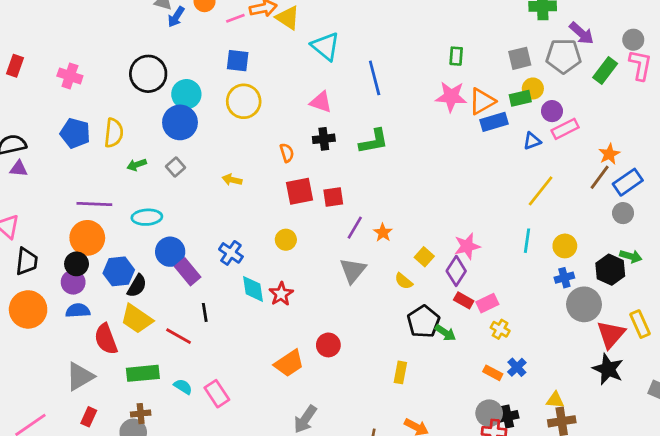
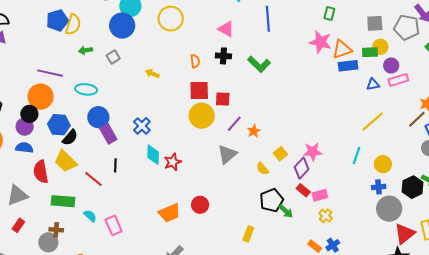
blue pentagon: (75, 133) -> (57, 20), moved, turned 30
green L-shape: (374, 141) -> (259, 64), turned 45
yellow circle: (286, 240) -> (202, 116), moved, size x1.6

